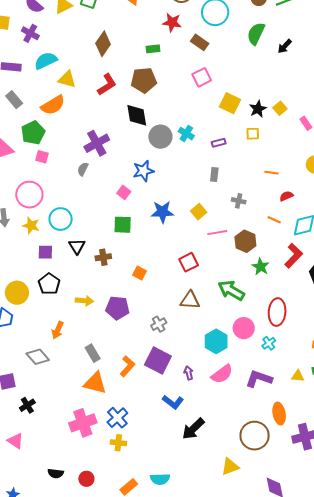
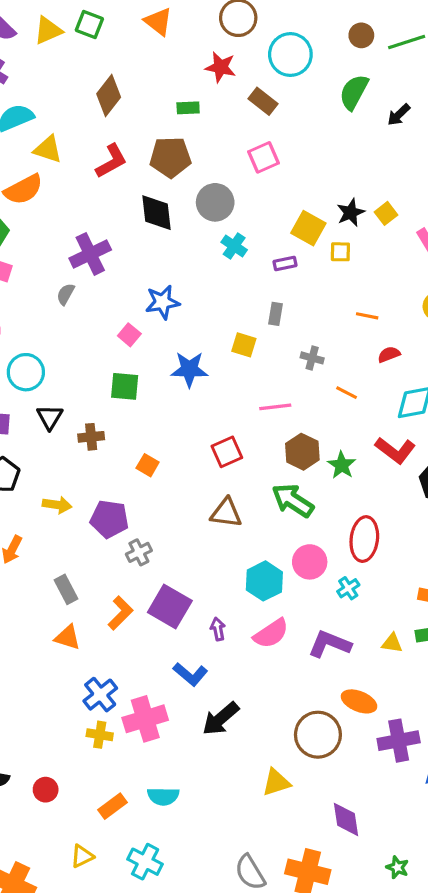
yellow square: (230, 103) -> (308, 228), moved
gray circle: (160, 137) -> (215, 202), moved
yellow square: (199, 212) -> (244, 345), moved, turned -35
orange line: (274, 220) -> (347, 393), moved
brown hexagon: (245, 241) -> (302, 452), moved
red L-shape: (293, 256) -> (395, 450), turned 80
gray cross: (159, 324) -> (139, 552), moved
orange triangle: (95, 383) -> (68, 637), size x0.7
orange ellipse: (279, 414) -> (359, 701), turned -60
pink cross: (83, 423) -> (145, 719), moved

